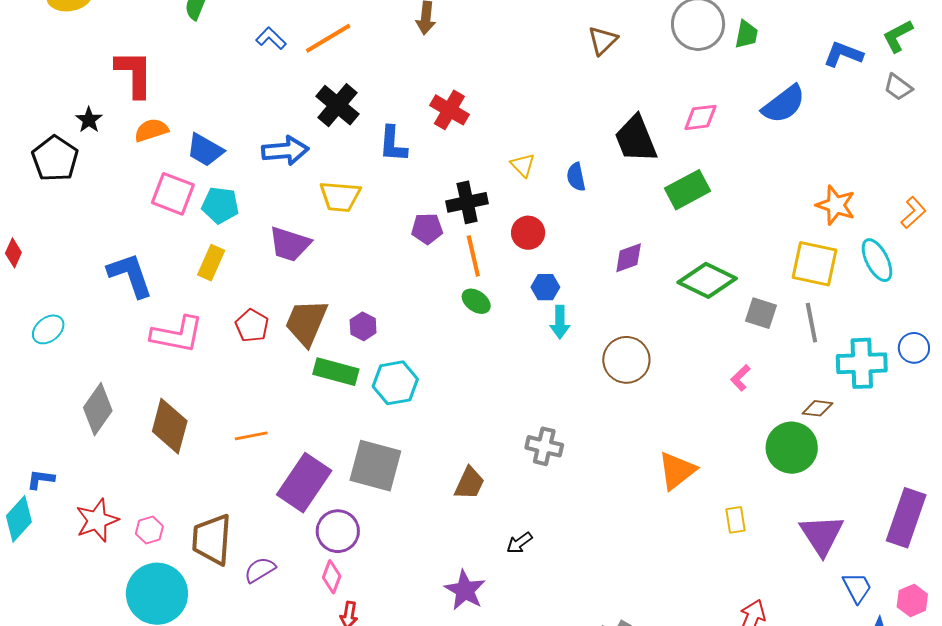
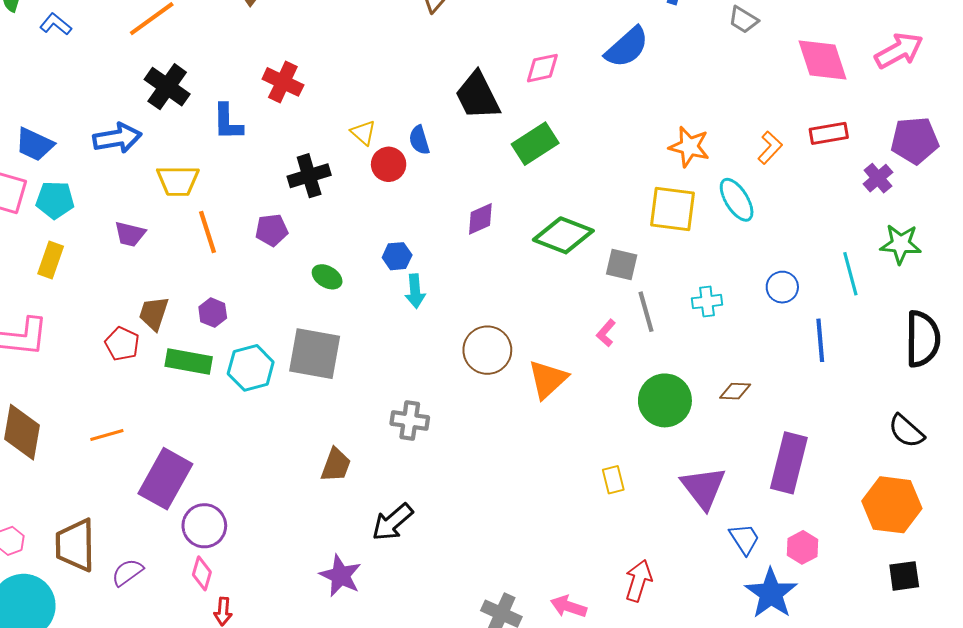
blue L-shape: (271, 38) -> (56, 24), moved
purple pentagon: (427, 229) -> (272, 230), moved
red circle: (528, 233) -> (389, 164), moved
purple trapezoid: (290, 244) -> (130, 234), size x0.7
orange line: (473, 256) -> (207, 232), moved
brown trapezoid: (306, 322) -> (154, 313), size x0.7
gray line: (811, 323) -> (646, 312), moved
red pentagon: (252, 326) -> (122, 344), moved
brown circle: (626, 360) -> (487, 350), moved
cyan cross: (862, 363) -> (707, 302), moved, size x0.6
brown diamond: (818, 408) -> (735, 391), moved
gray square: (375, 466) -> (315, 354), moved
orange triangle: (677, 471) -> (548, 379), moved
black arrow: (519, 543) -> (393, 522), size x1.6

